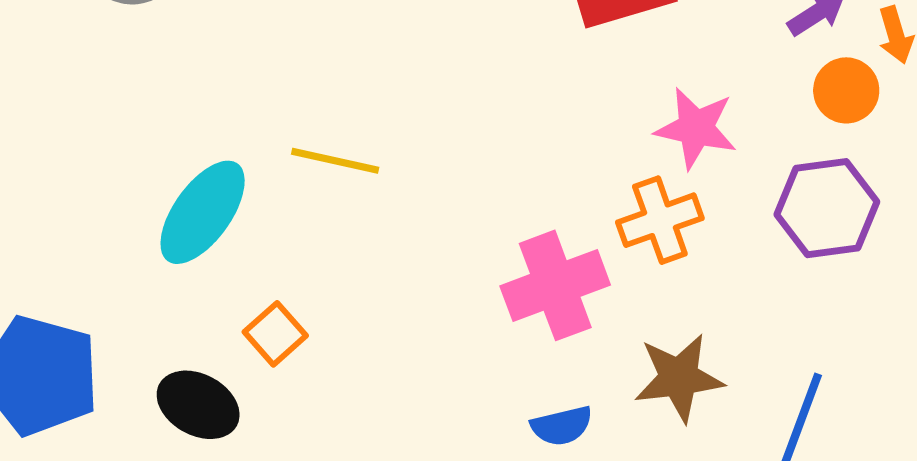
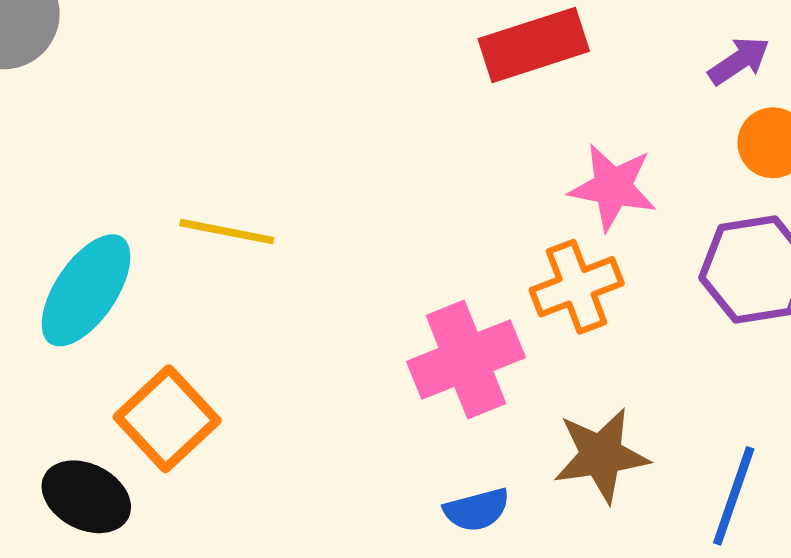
orange square: (275, 334) -> (167, 419), size x1.5

